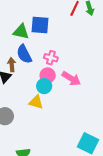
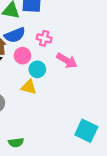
blue semicircle: (24, 54) -> (15, 35), turned -84
pink circle: (48, 75) -> (22, 56), moved

